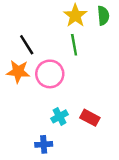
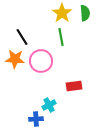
cyan cross: (60, 116) -> (49, 105), moved
red rectangle: (90, 118) -> (74, 86), moved, turned -35

